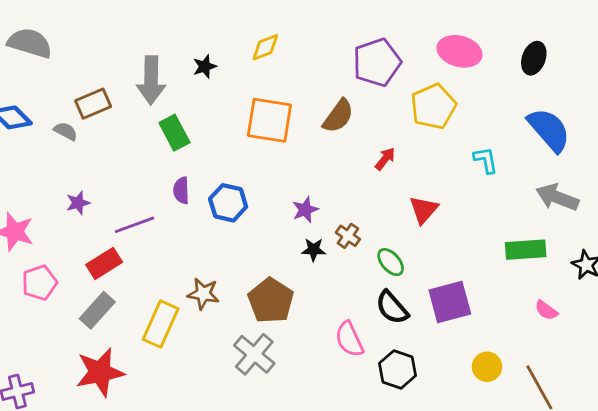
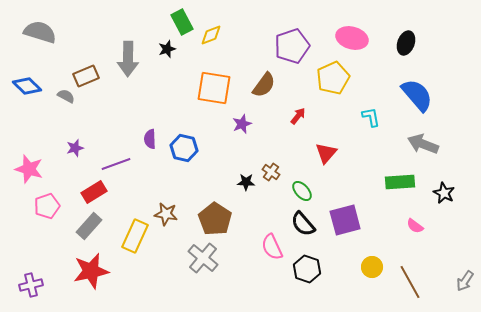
green rectangle: (174, 133) -> (182, 22), moved
purple star: (305, 210) -> (242, 124), moved

